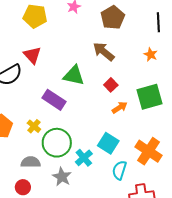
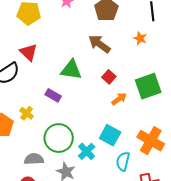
orange star: (151, 54) -> (140, 38), moved
purple rectangle: (54, 100) -> (53, 95), size x0.7
yellow cross: (34, 126) -> (27, 113), moved

